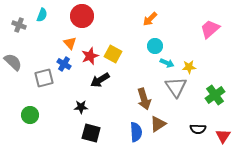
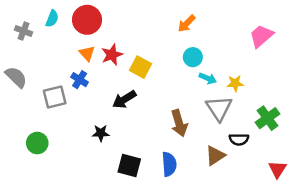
red circle: (82, 16) -> (87, 20), moved
red star: (90, 56) -> (112, 55), moved
brown triangle: (158, 124) -> (215, 155), moved
black semicircle: (198, 129) -> (239, 139), moved
black square: (91, 133) -> (129, 165), moved

